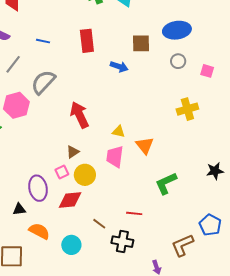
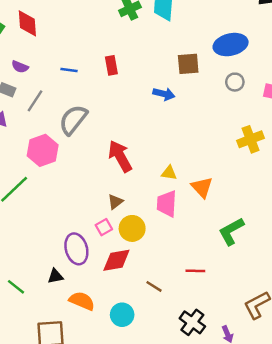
red rectangle: (87, 41) -> (111, 65), moved, size x0.7
black cross: (122, 242) -> (192, 322), moved, turned 30

